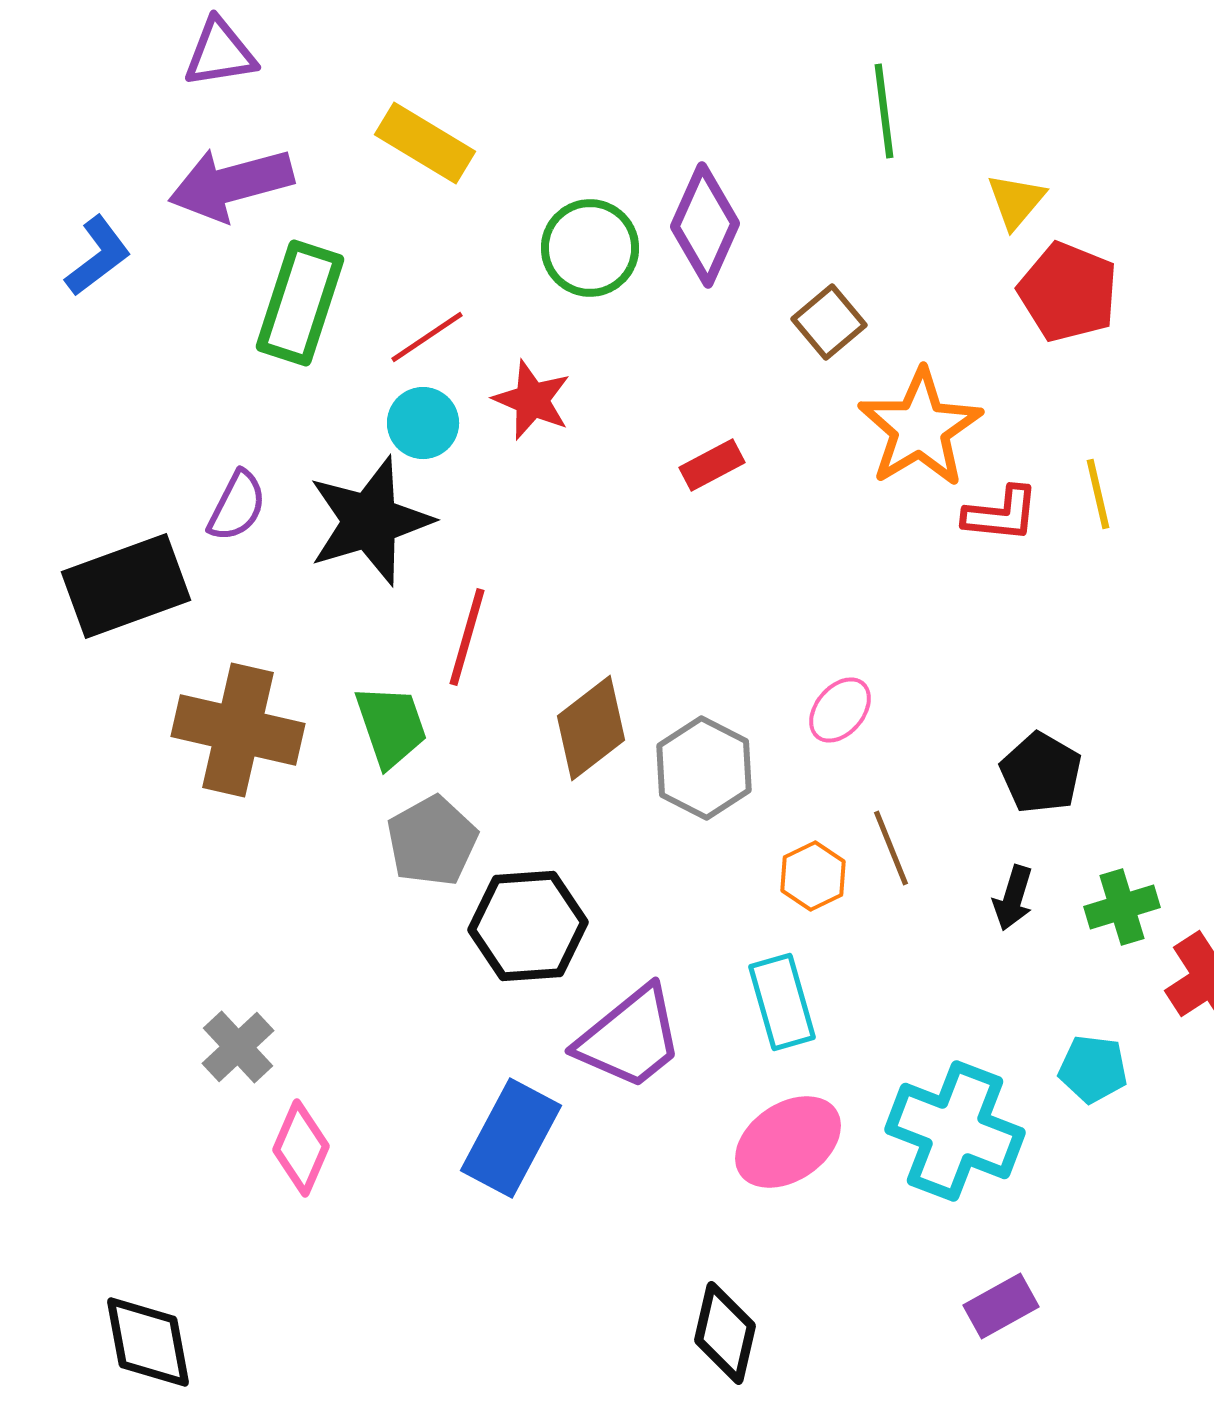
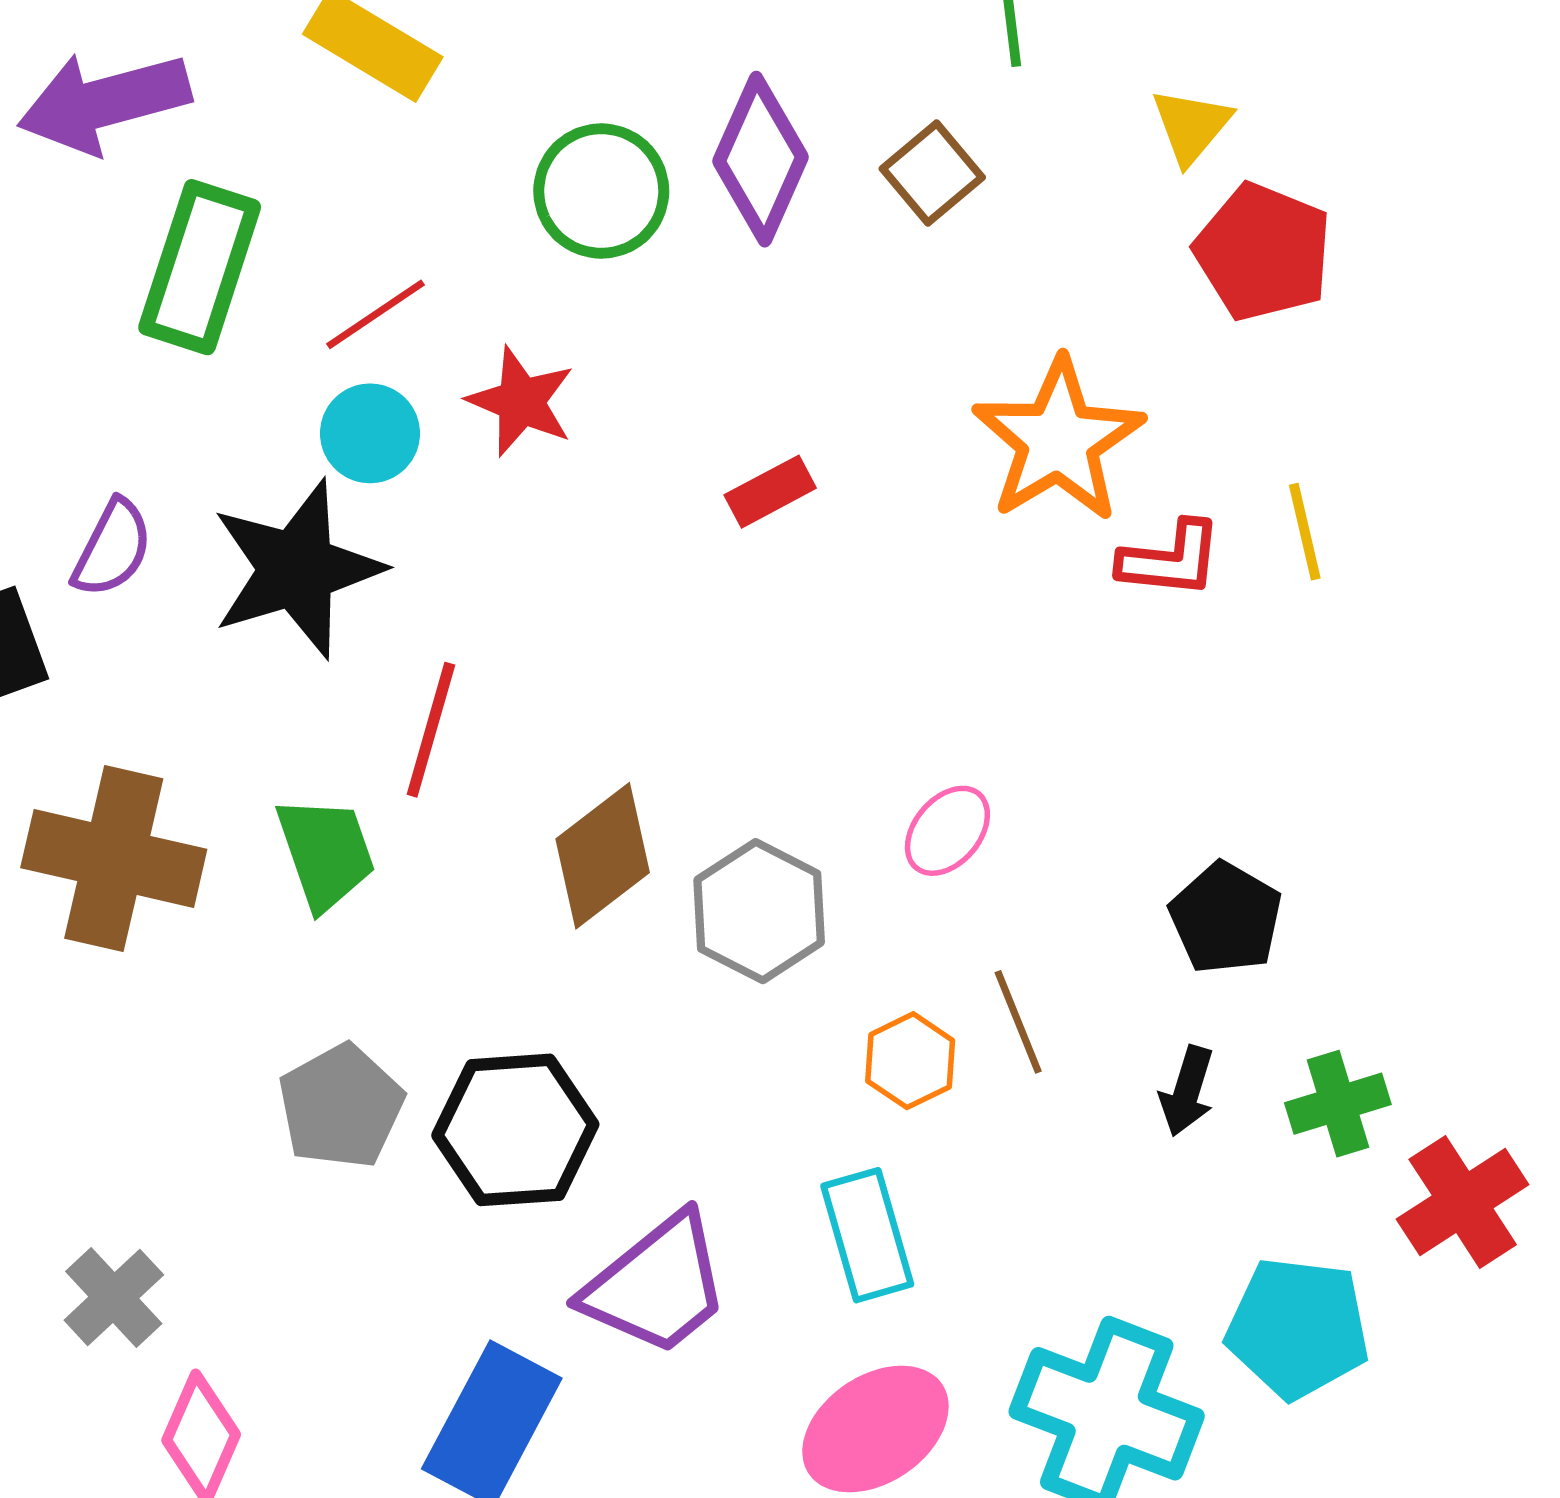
brown square: (829, 322) -> (932, 173), moved
gray pentagon: (432, 841) -> (341, 1106), moved
cyan pentagon: (1093, 1069) -> (1298, 1328), size x1.5

